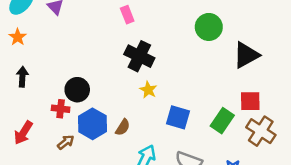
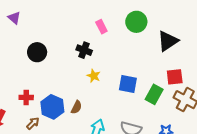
pink rectangle: (127, 15) -> (101, 27), moved
black cross: (139, 56) -> (84, 50), size x0.7
black circle: (77, 90) -> (37, 52), moved
blue square: (178, 117) -> (128, 84), moved

